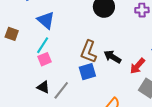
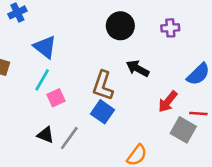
black arrow: (113, 57) -> (138, 68), moved
pink square: (44, 59) -> (56, 98), moved
blue square: (87, 72) -> (102, 112), turned -36

